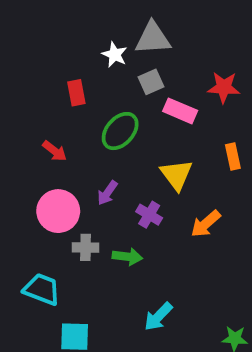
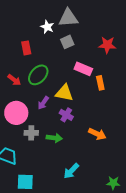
pink rectangle: (180, 111) -> (83, 69), moved
green ellipse: (120, 131) -> (38, 75), moved
orange rectangle: (233, 156) -> (100, 83), moved
yellow triangle: (176, 175) -> (64, 93), moved, turned -42
orange arrow: (206, 224) -> (97, 134), moved, turned -114

